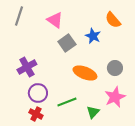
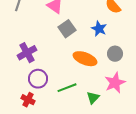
blue star: (93, 36) -> (99, 29), moved
red cross: (36, 114) -> (28, 100), moved

